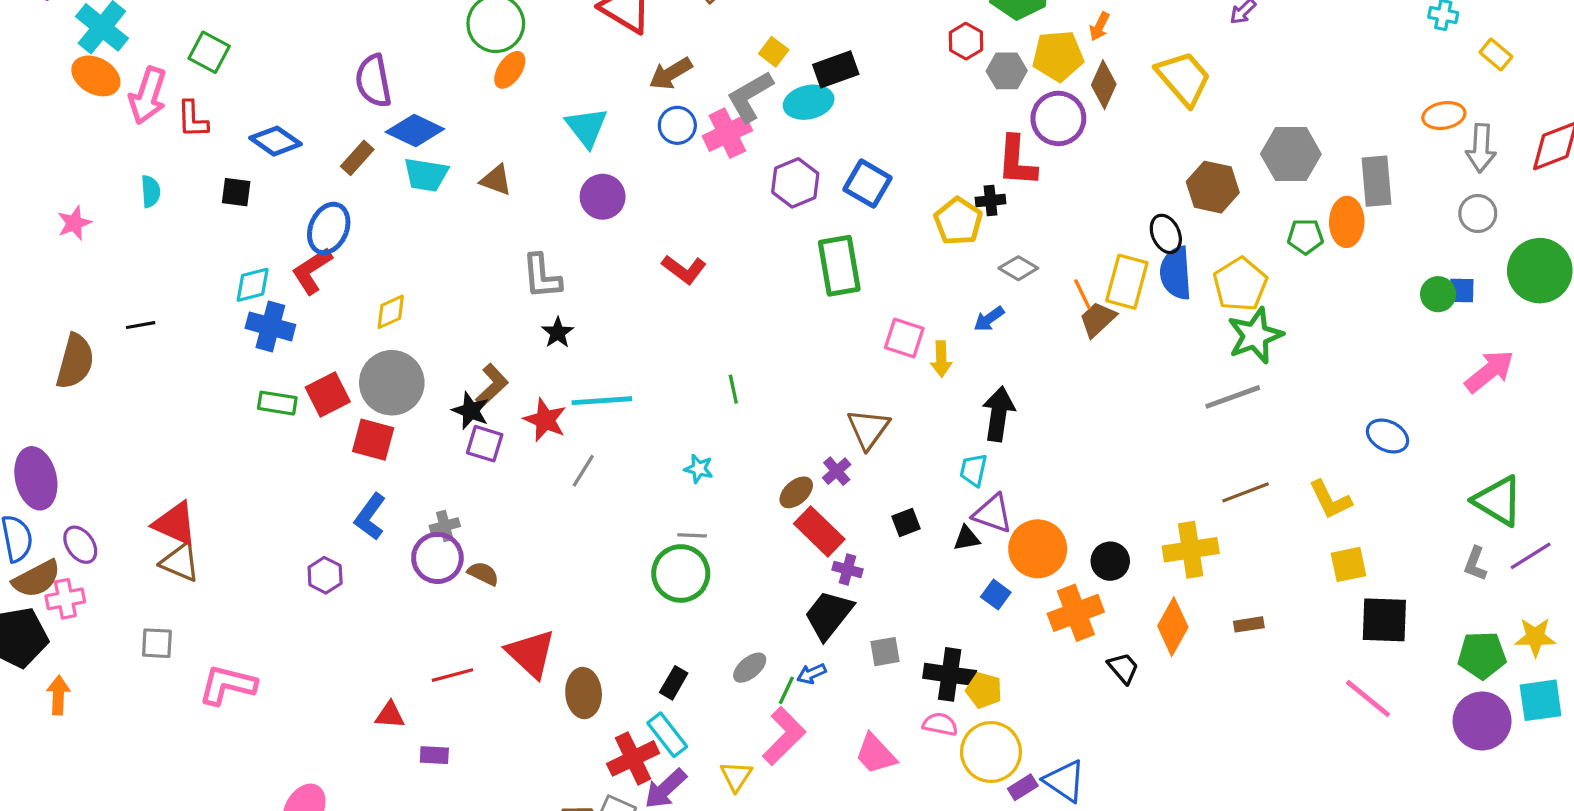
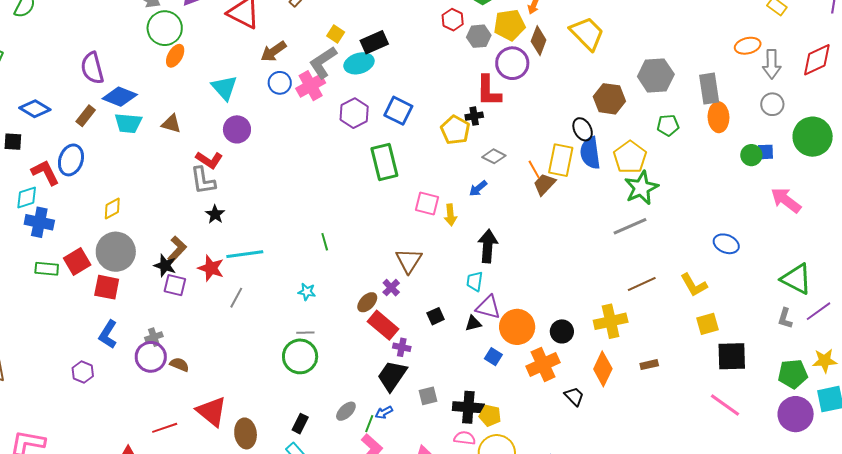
orange ellipse: (1347, 222) -> (718, 117), moved
red L-shape: (684, 269) -> (209, 160), moved
red L-shape: (312, 271) -> (45, 172), moved, turned 100
pink arrow: (1489, 371) -> (786, 200), turned -100

